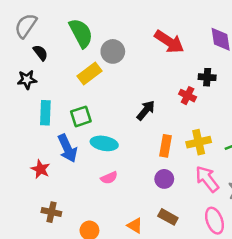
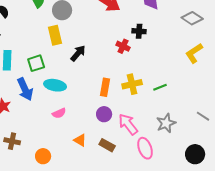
yellow rectangle: (89, 74) -> (55, 35), moved, turned -66
black arrow: (146, 110) -> (78, 53), moved
pink arrow: (207, 179) -> (128, 124), moved
orange triangle: (135, 226) -> (80, 140), moved

